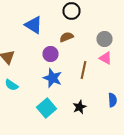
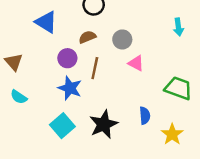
gray circle: (104, 39) -> (122, 39), moved
brown line: (84, 70) -> (95, 68), moved
black star: (80, 107) -> (104, 124), size x1.6

